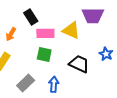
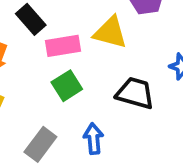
green square: (44, 55) -> (67, 86), turned -35

